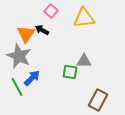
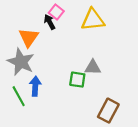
black arrow: (42, 30) -> (50, 22), moved, turned 32
blue arrow: (32, 78) -> (35, 86), turned -42

